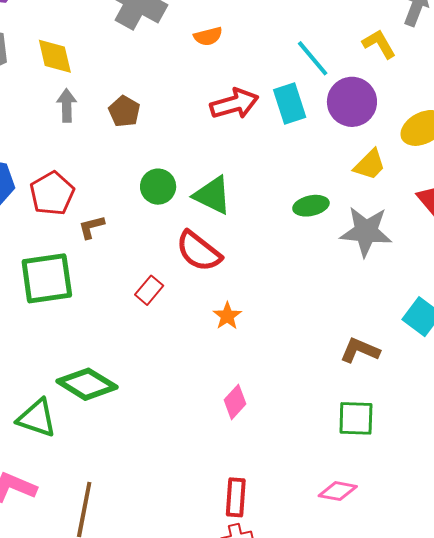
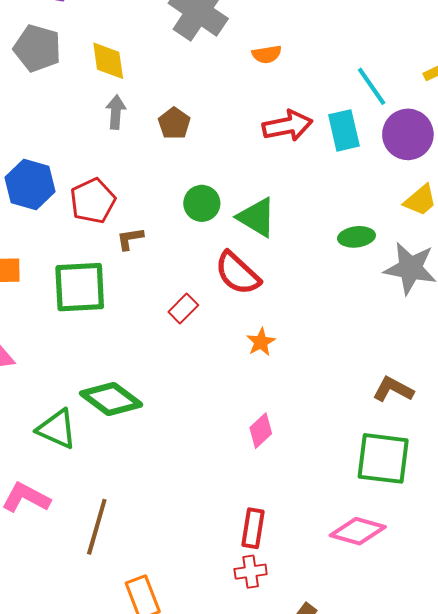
green square: (356, 418) -> (383, 458), size x1.4
pink diamond: (338, 491) -> (358, 531), size x1.4

